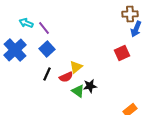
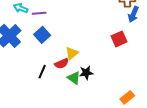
purple line: (44, 28) -> (39, 13), turned -56
black line: (47, 74) -> (42, 72), moved

